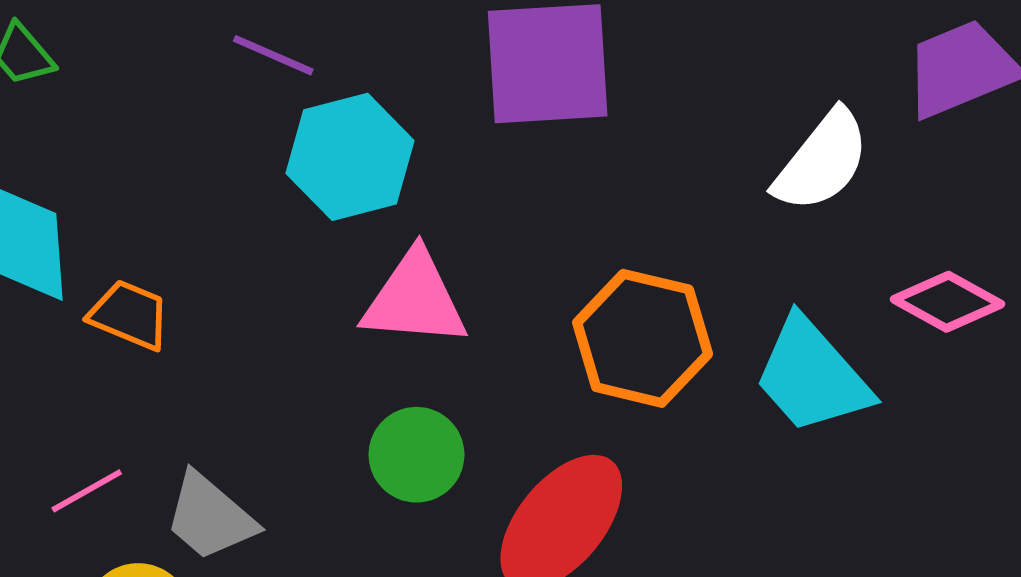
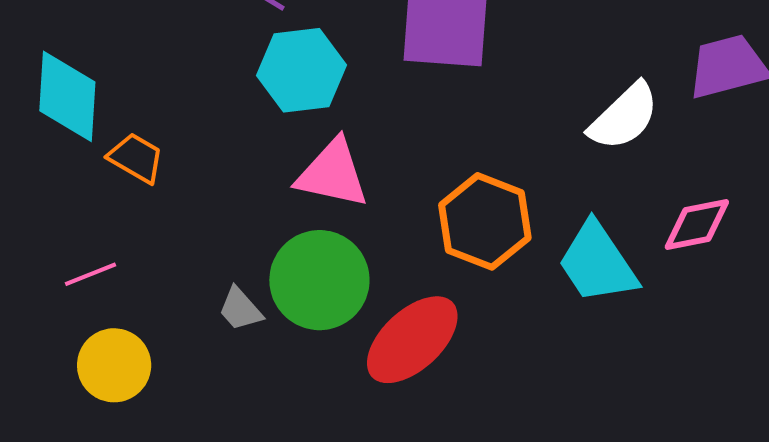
pink diamond: (948, 302) -> (697, 225), turned -48
green circle: (416, 455) -> (319, 280), size x1.5
gray trapezoid: (210, 517) -> (240, 309), moved, size x0.7

